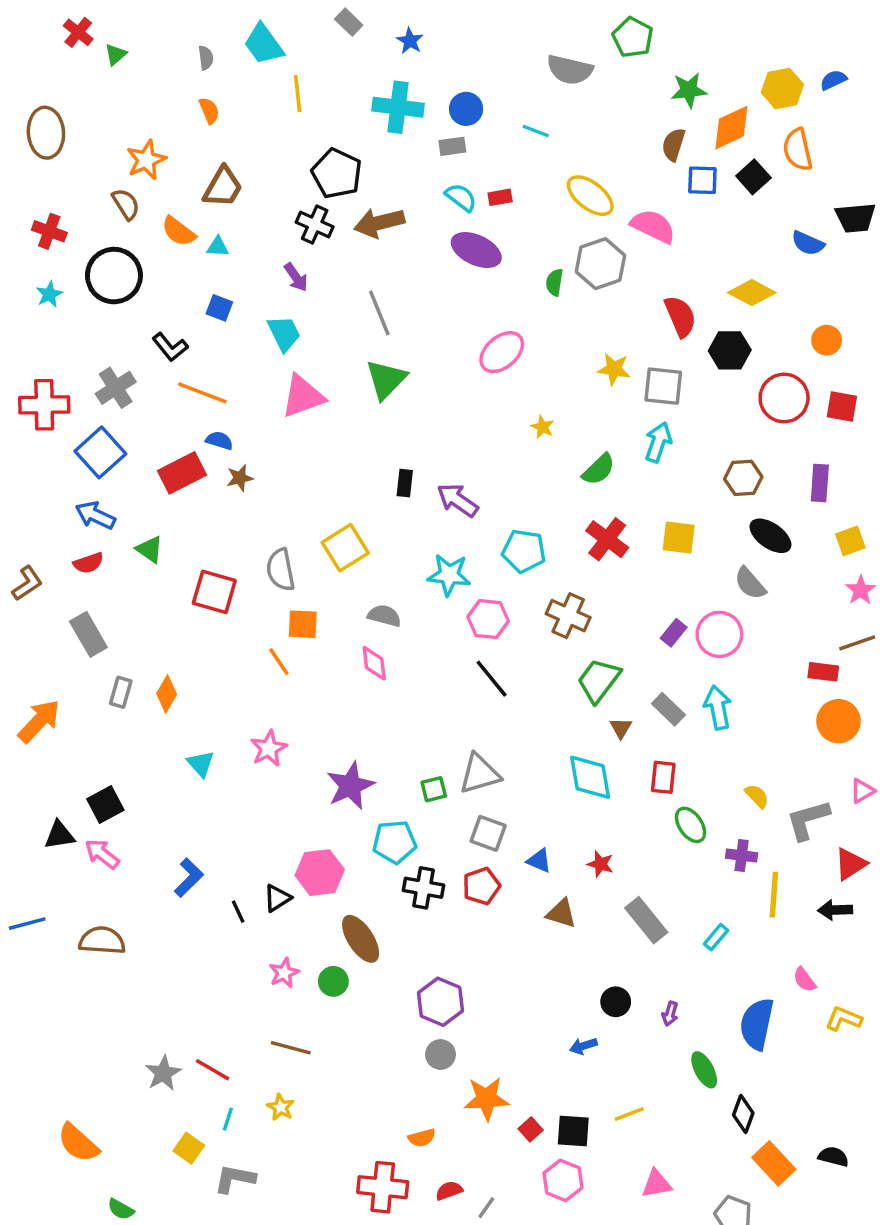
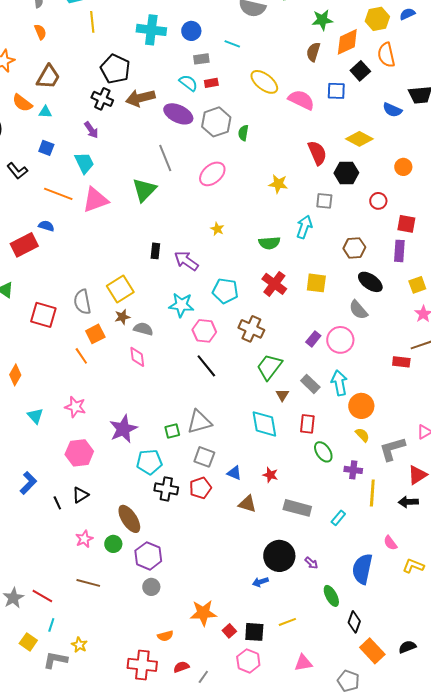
gray rectangle: (452, 146) -> (201, 59), moved
blue square: (702, 180) -> (336, 91), moved
purple ellipse: (476, 250) -> (178, 114), moved
gray hexagon: (600, 264) -> (216, 122), moved
gray line: (379, 313) -> (165, 158), moved
gray square: (663, 386) -> (324, 201), moved, size x0.7
orange line: (202, 393) -> (58, 194), moved
red circle: (784, 398) -> (378, 201), size x0.6
red square: (842, 406) -> (406, 224), moved
yellow star: (543, 427) -> (217, 229), moved
green semicircle: (599, 469) -> (269, 243), turned 40
brown star: (240, 478) -> (122, 317), moved
orange square: (303, 624) -> (95, 334), turned -30
orange circle: (838, 721) -> (361, 406), moved
pink star: (269, 748) -> (75, 407), turned -30
pink hexagon: (320, 873) -> (79, 453), moved
gray rectangle: (646, 920) -> (297, 508), turned -36
purple hexagon: (441, 1002) -> (148, 556), moved
black circle: (616, 1002) -> (279, 556), size x1.8
purple arrow: (670, 1014) -> (311, 563), turned -64
gray circle: (441, 1055) -> (151, 587), moved
yellow star: (281, 1107) -> (79, 645), moved
black semicircle: (833, 1157) -> (407, 647), turned -36

